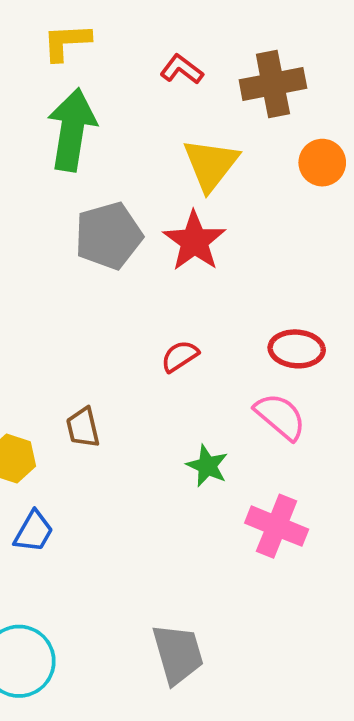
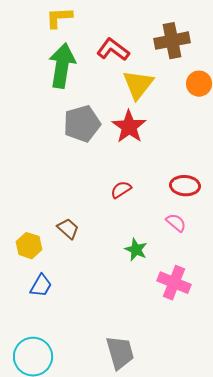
red L-shape: (182, 69) -> (113, 50), moved, size x1.4
pink semicircle: (280, 416) -> (176, 223), size x0.7
brown trapezoid: (83, 427) -> (68, 229), turned 145

